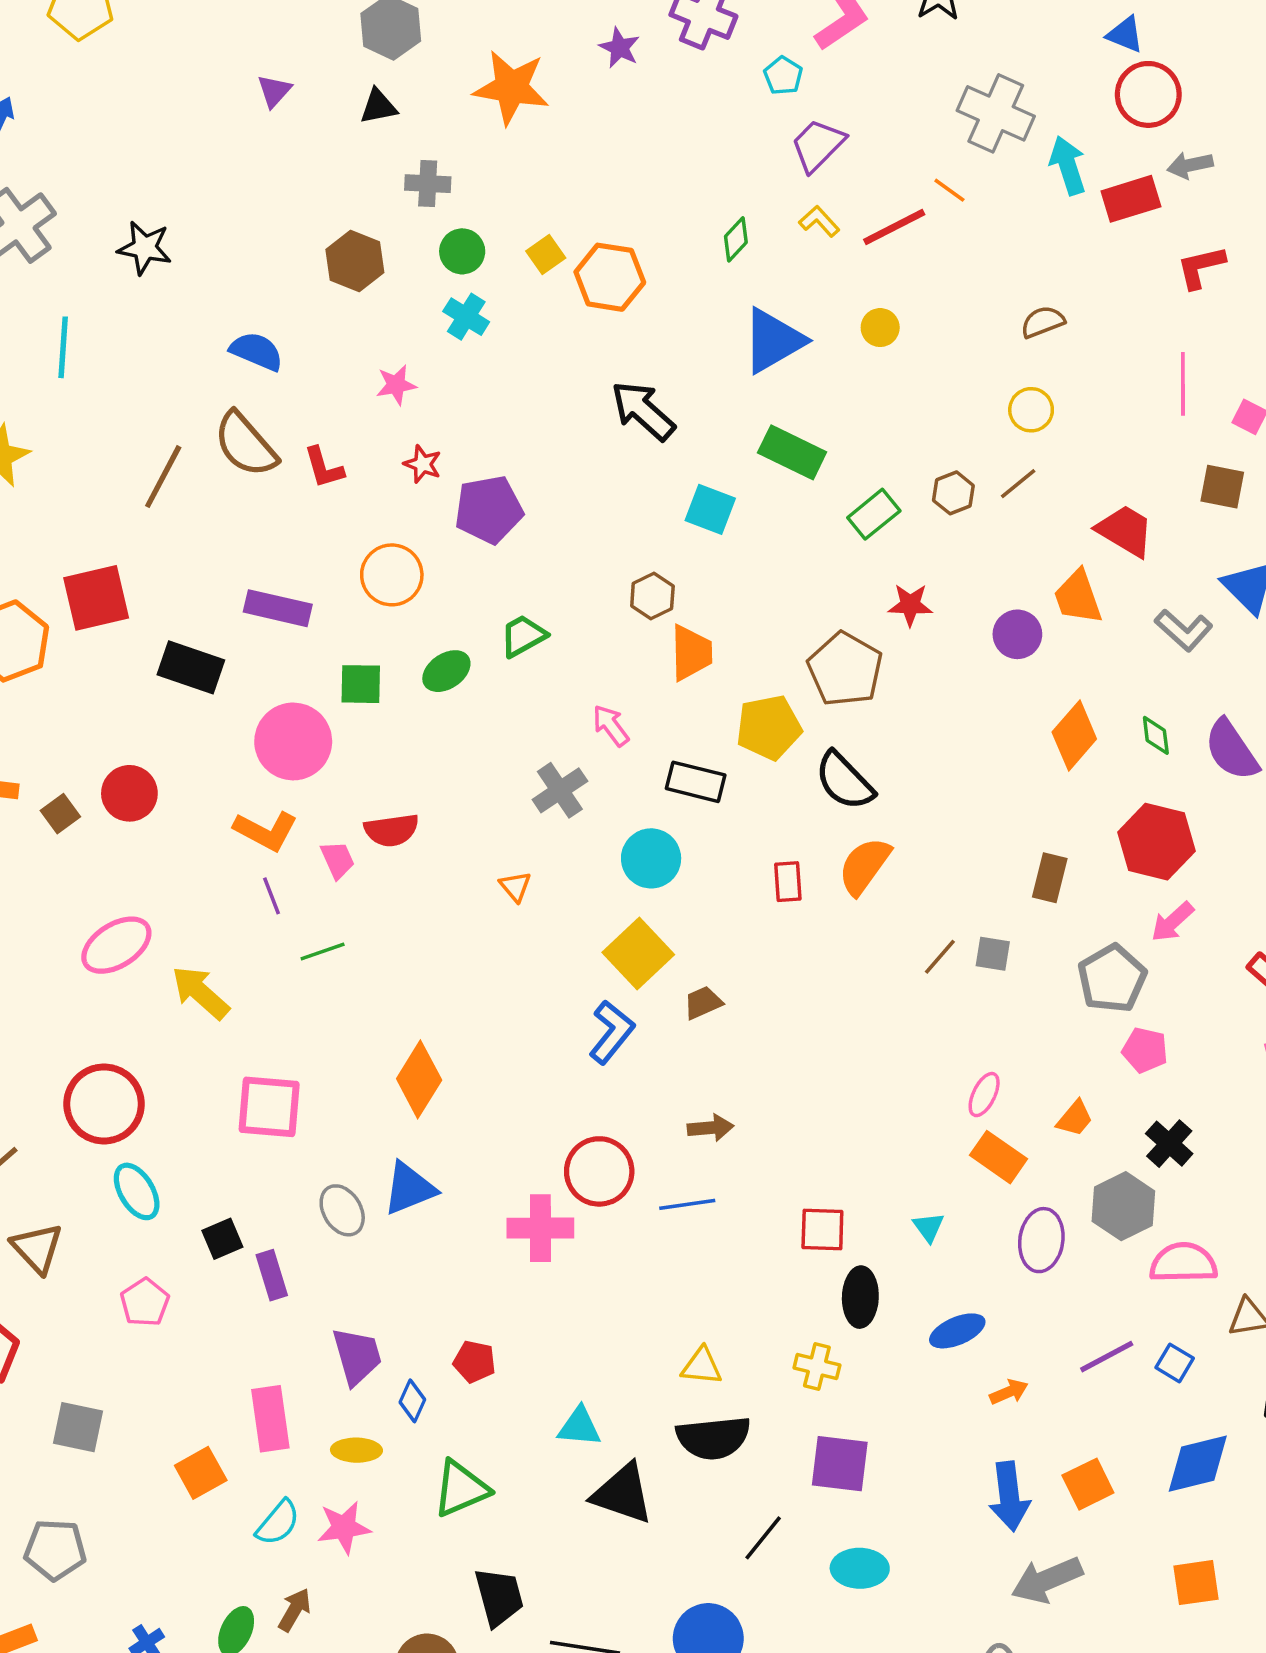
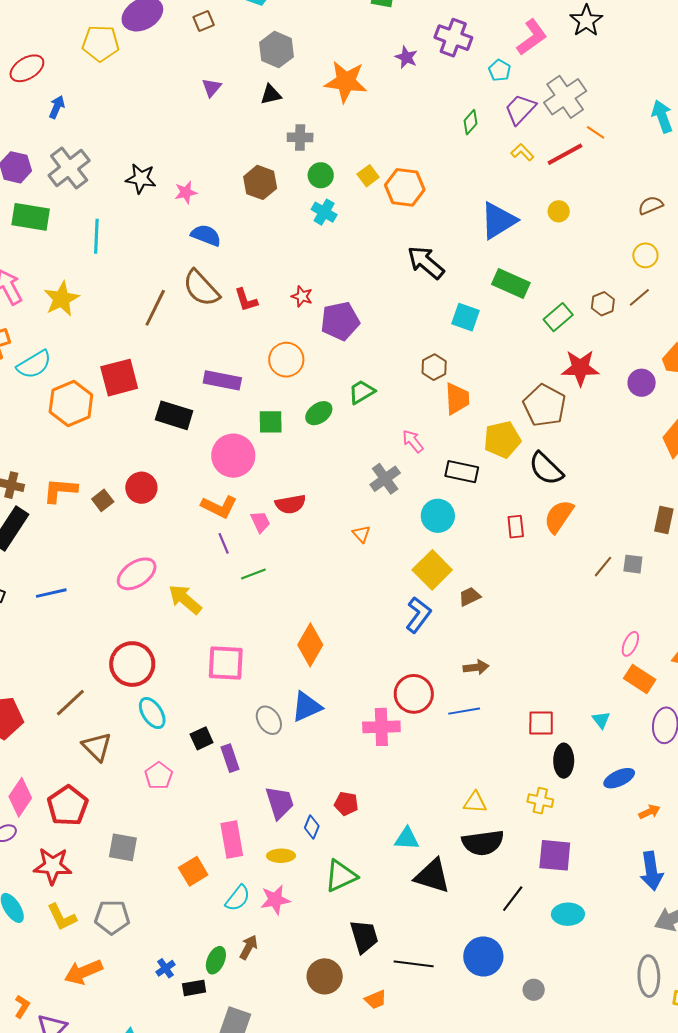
gray cross: (996, 113) -> (565, 97), moved, turned 33
green diamond: (736, 239) -> (470, 122), moved
pink star: (396, 385) -> (186, 192), moved
red star: (910, 605) -> (580, 368), size x1.5

